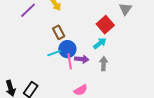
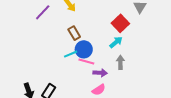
purple arrow: (82, 59) -> (100, 73), moved
pink line: (70, 61) -> (86, 61), turned -63

